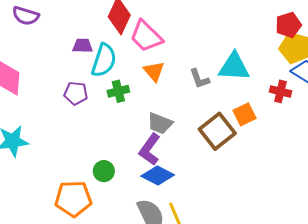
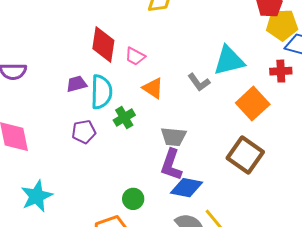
pink trapezoid: (146, 36) -> (135, 56), size x0.6
orange square: (245, 114) -> (253, 104), size x1.4
brown square: (217, 131) -> (245, 155), moved

